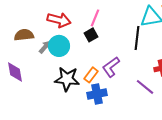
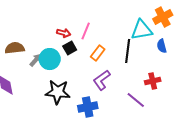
red arrow: (59, 20) -> (64, 33), moved, size x0.6
black square: (91, 35) -> (70, 48), moved
orange rectangle: (91, 75) -> (98, 53), moved

